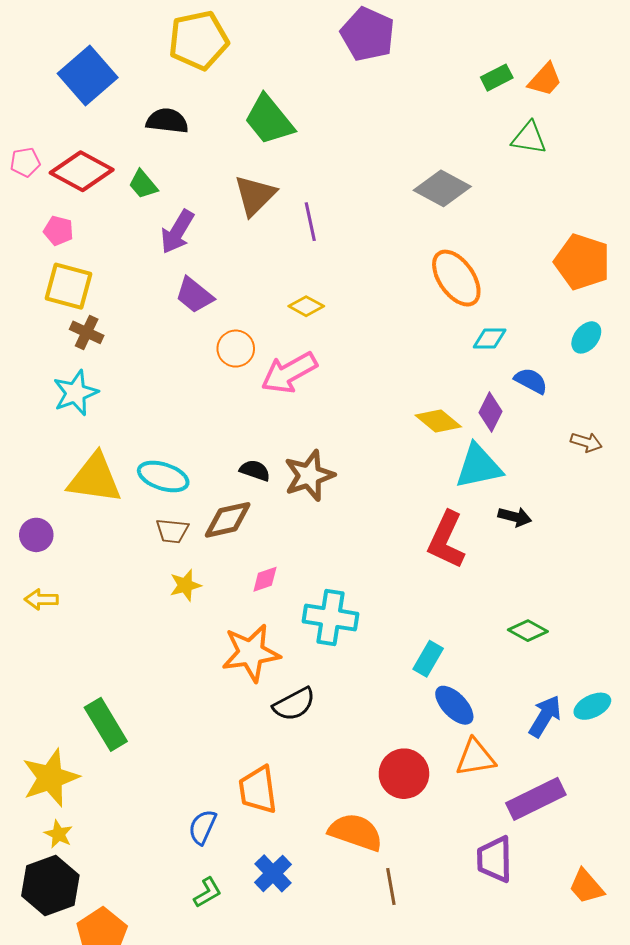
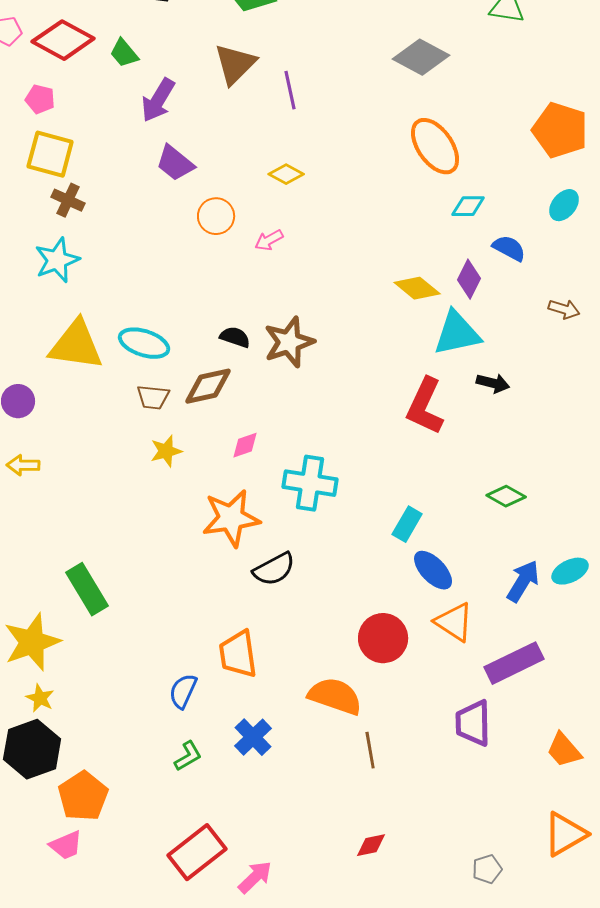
pink arrow: (289, 373) -> (269, 240), size x0.5
orange triangle: (475, 758) -> (454, 622), turned 42

